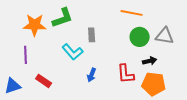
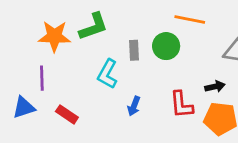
green circle: (140, 37) -> (166, 46), moved
cyan L-shape: (73, 52) -> (107, 74), turned 70
blue triangle: (13, 86) -> (24, 107), moved

